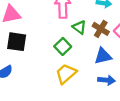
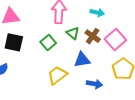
green square: (63, 46) -> (48, 42), moved
blue triangle: (103, 56) -> (82, 60), moved

